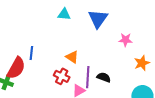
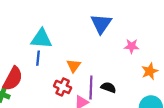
cyan triangle: (64, 14) -> (41, 39), moved, size x1.5
blue line: (31, 53) -> (38, 58), moved
orange triangle: (72, 57) -> (74, 66), turned 32

